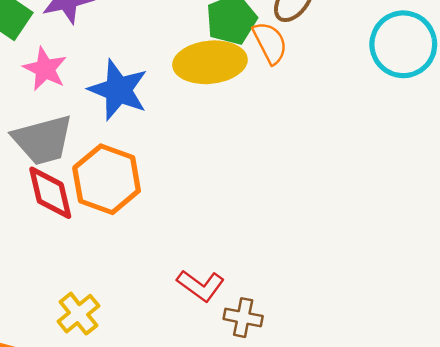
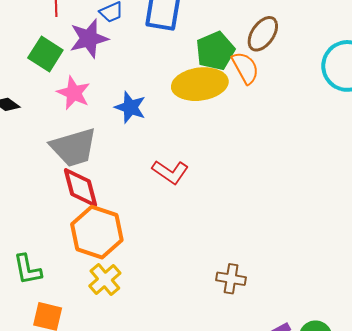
blue star: (118, 90) -> (130, 107), size x0.7
orange hexagon: (107, 179) -> (97, 232), moved
red L-shape: (201, 286) -> (170, 172), moved

